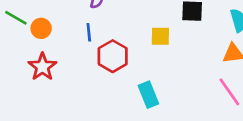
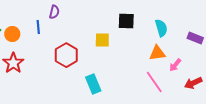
blue line: (89, 32) -> (38, 27), moved

